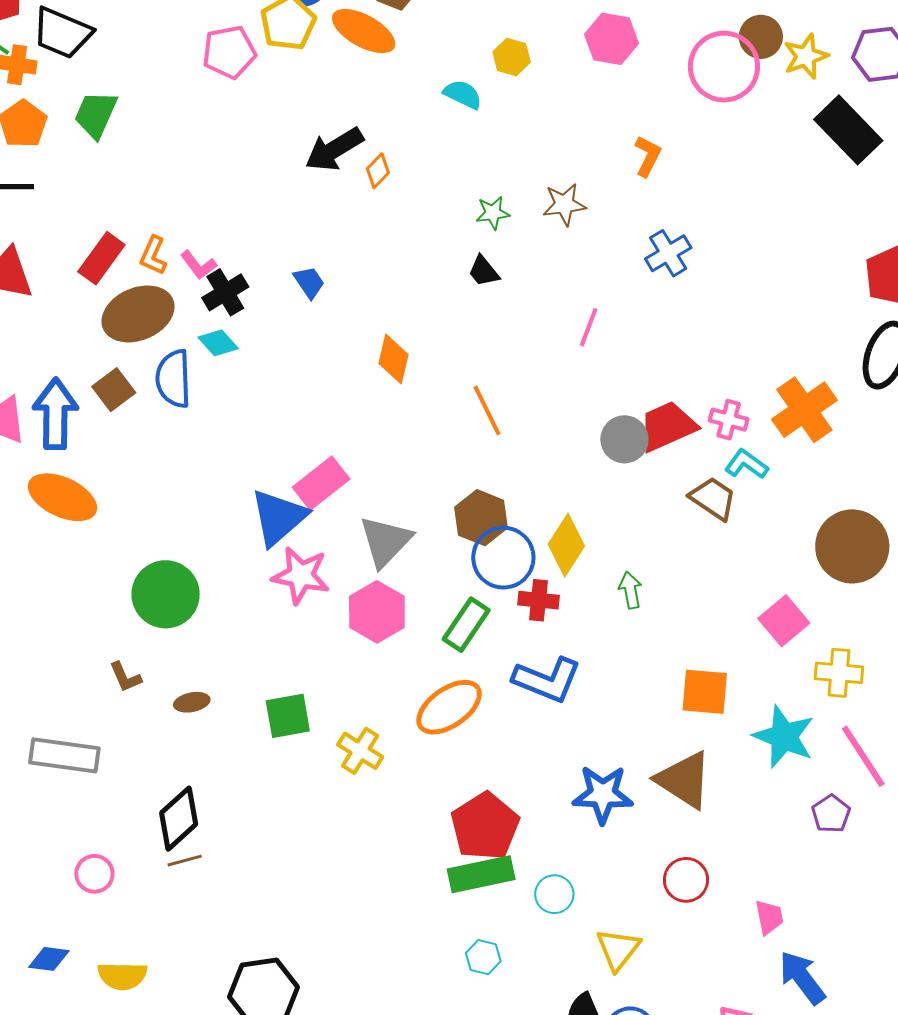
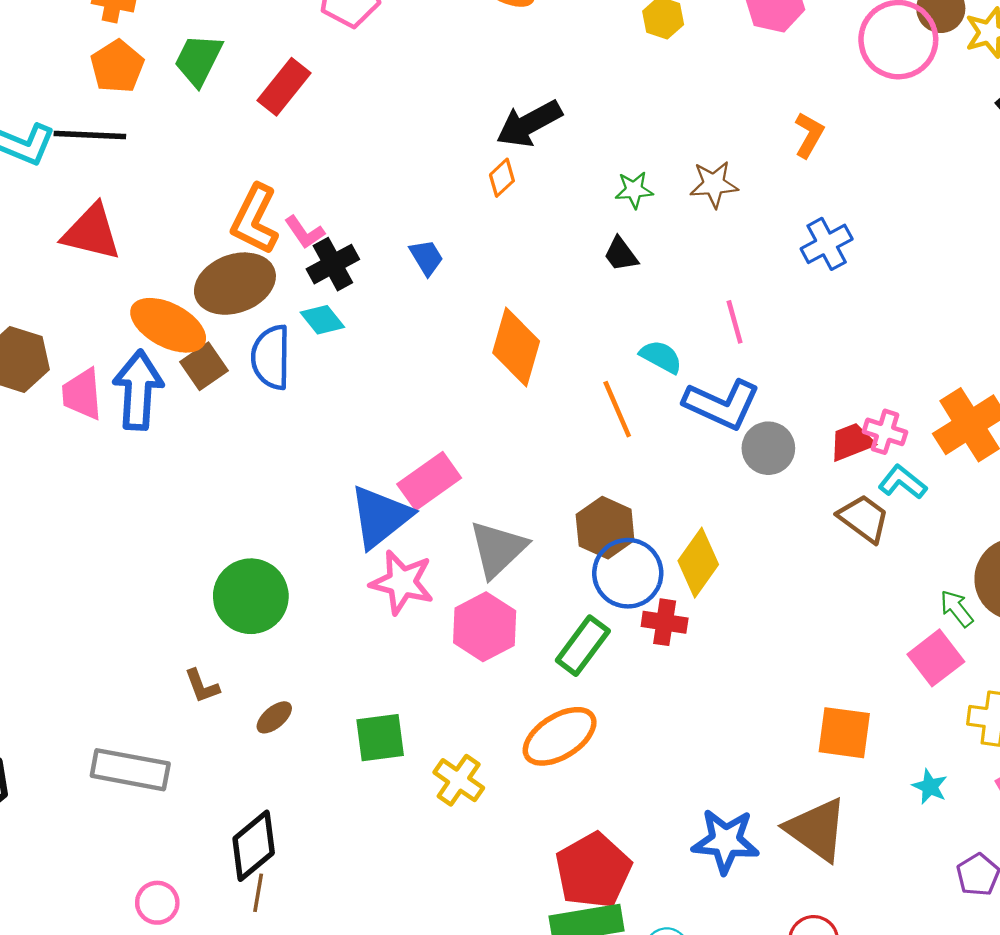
cyan semicircle: (463, 94) -> (661, 357), moved
black arrow: (334, 149) -> (529, 124), moved
orange diamond: (378, 171) -> (502, 178), moved
orange L-shape: (153, 255) -> (255, 219), size x1.6
red rectangle: (101, 258) -> (284, 87), moved
pink line: (589, 327) -> (735, 322), turned -39
orange diamond: (393, 359) -> (516, 347), size x1.4
red trapezoid: (667, 426) -> (852, 442), moved, size x0.7
orange ellipse: (62, 497) -> (168, 325), moved
green arrow: (630, 590) -> (957, 609), moved, turned -30
blue L-shape: (547, 680) -> (722, 404), moved
brown ellipse: (192, 702) -> (274, 717), turned -32
cyan star: (784, 737) -> (930, 787), size x0.5
brown line: (185, 861) -> (258, 893), turned -68

